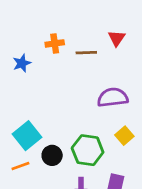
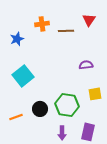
purple semicircle: (113, 97) -> (86, 65), size x0.6
cyan square: (27, 136) -> (23, 76), moved
yellow square: (124, 136) -> (95, 94), turned 32

